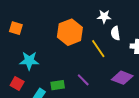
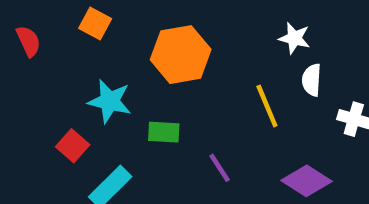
orange hexagon: (70, 32) -> (181, 55), moved
green rectangle: (58, 85) -> (164, 132), moved

